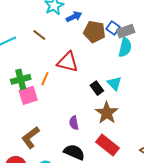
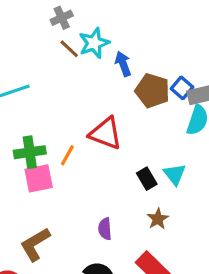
blue arrow: (74, 17) -> (123, 64), turned -91
brown line: (39, 35) -> (69, 49), moved
brown star: (107, 113) -> (158, 219), size x0.6

